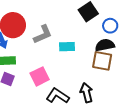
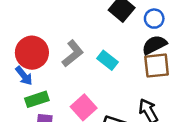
cyan rectangle: (67, 47) -> (107, 60), turned 56

